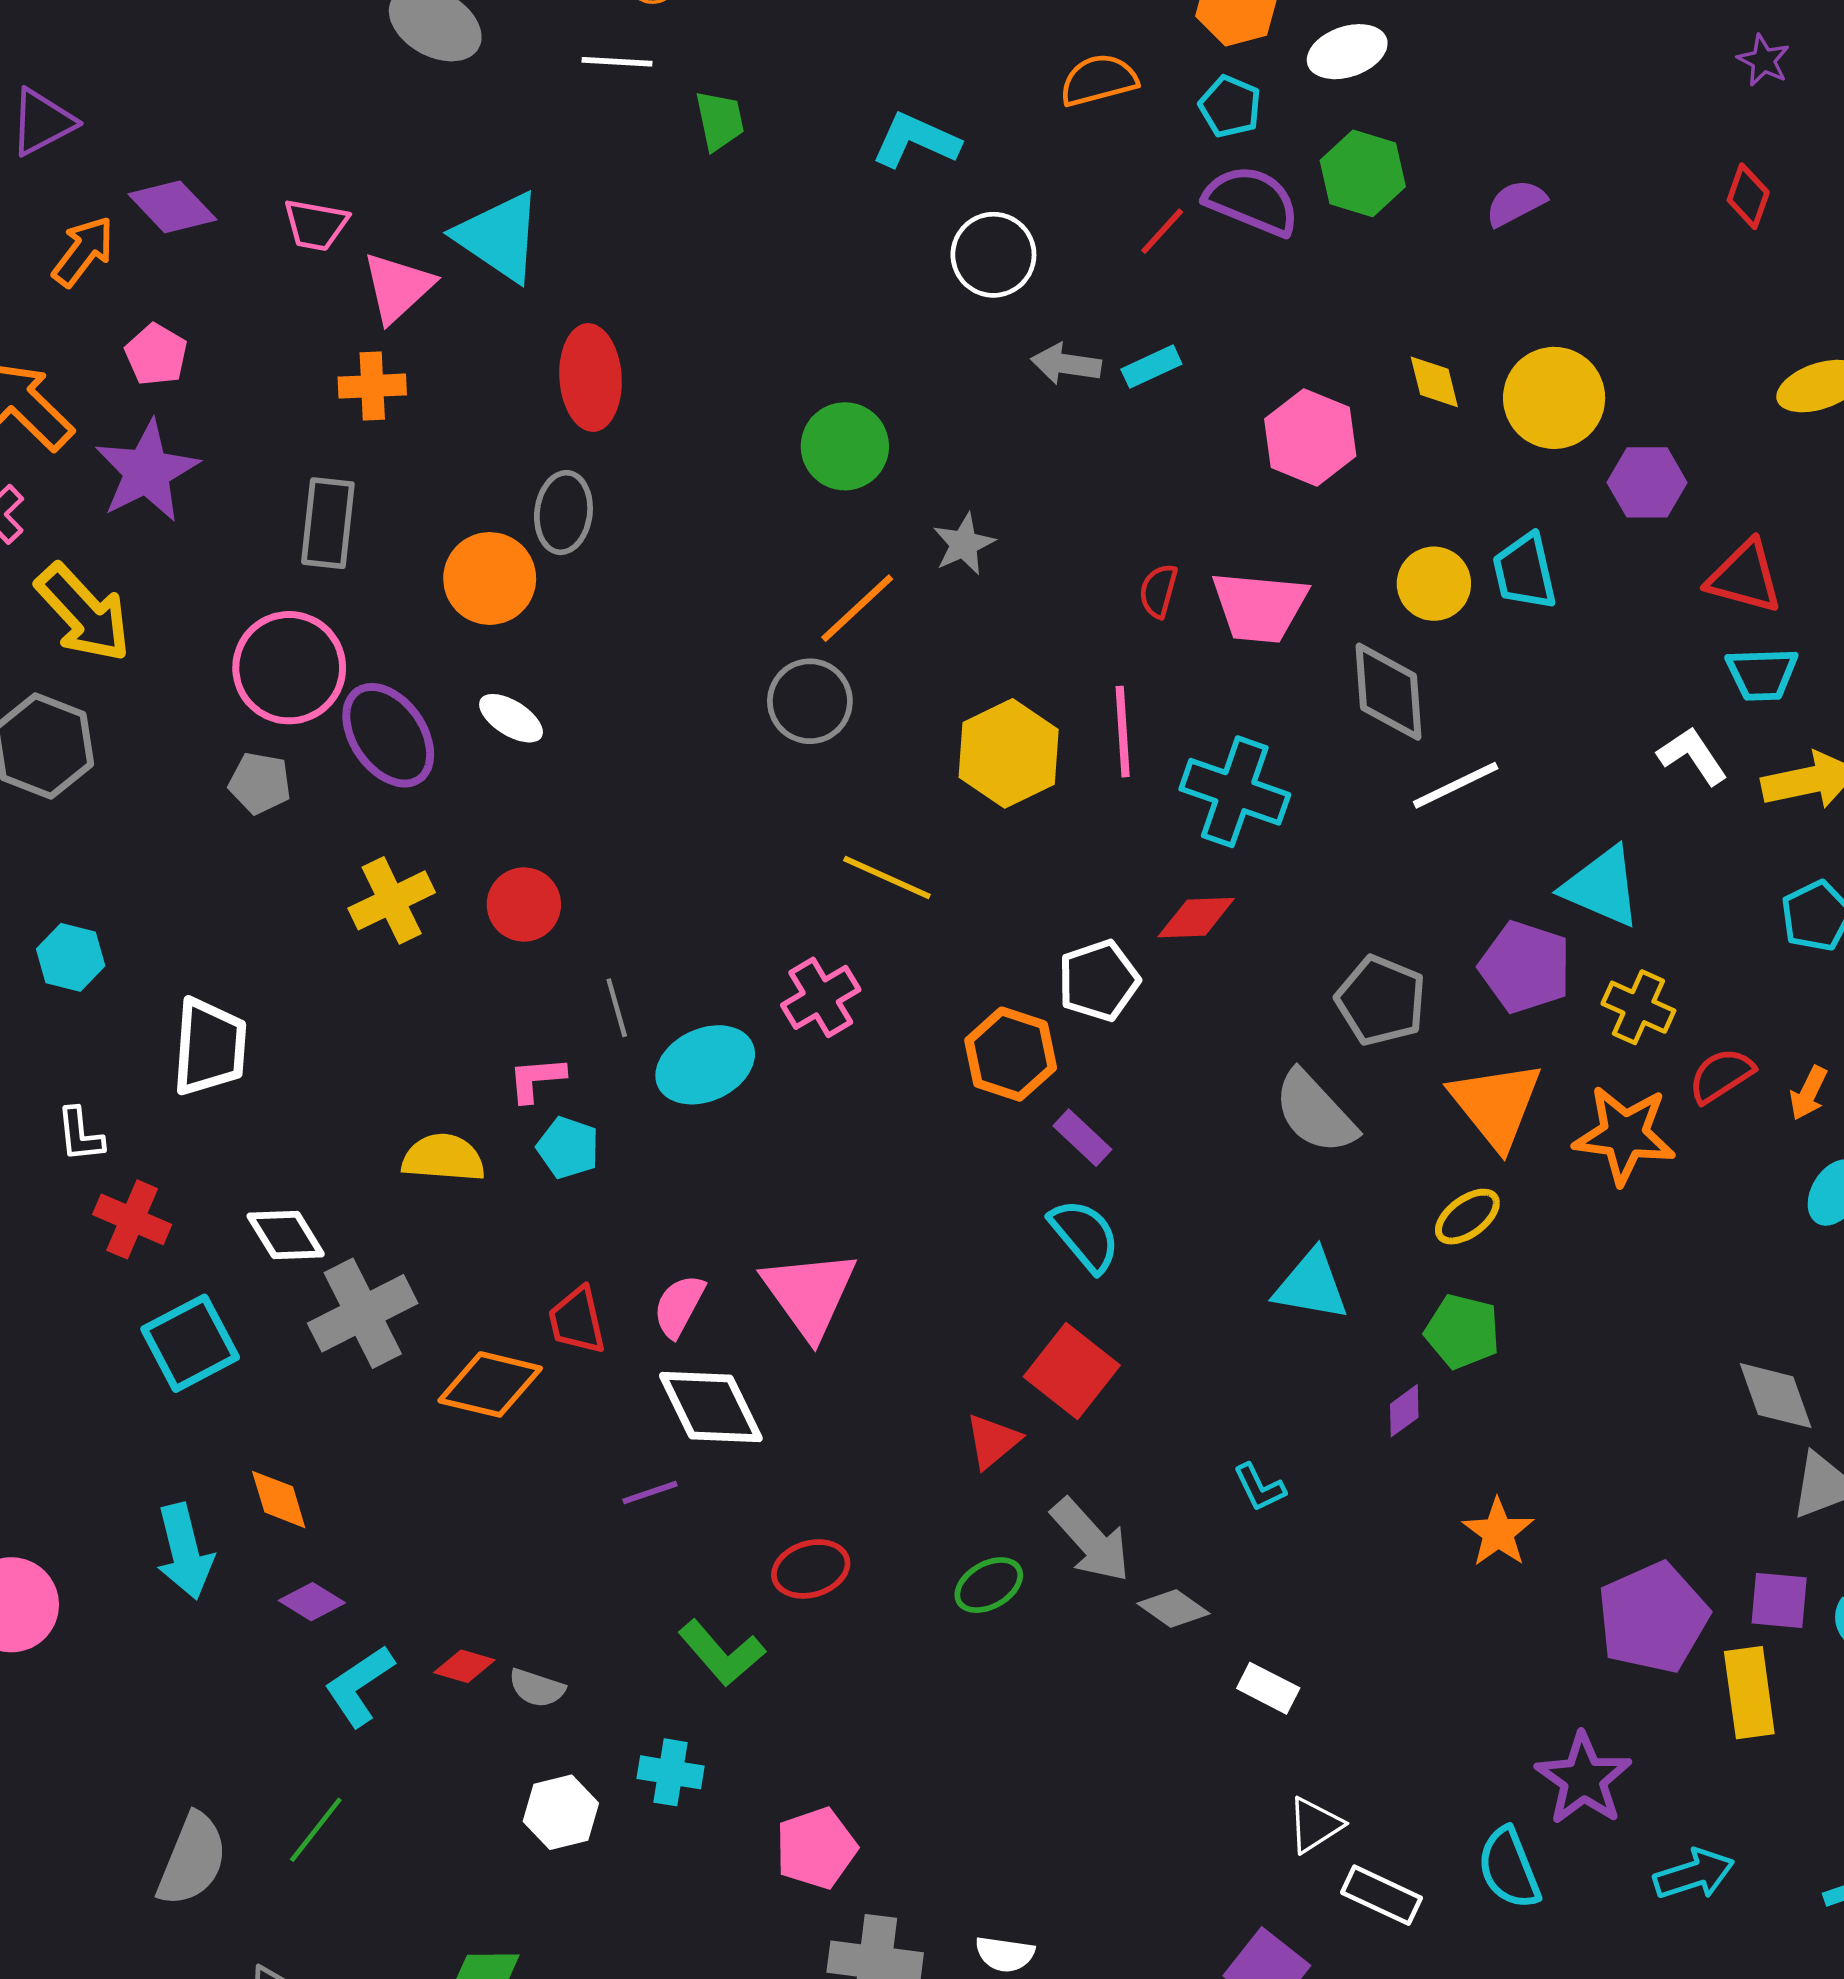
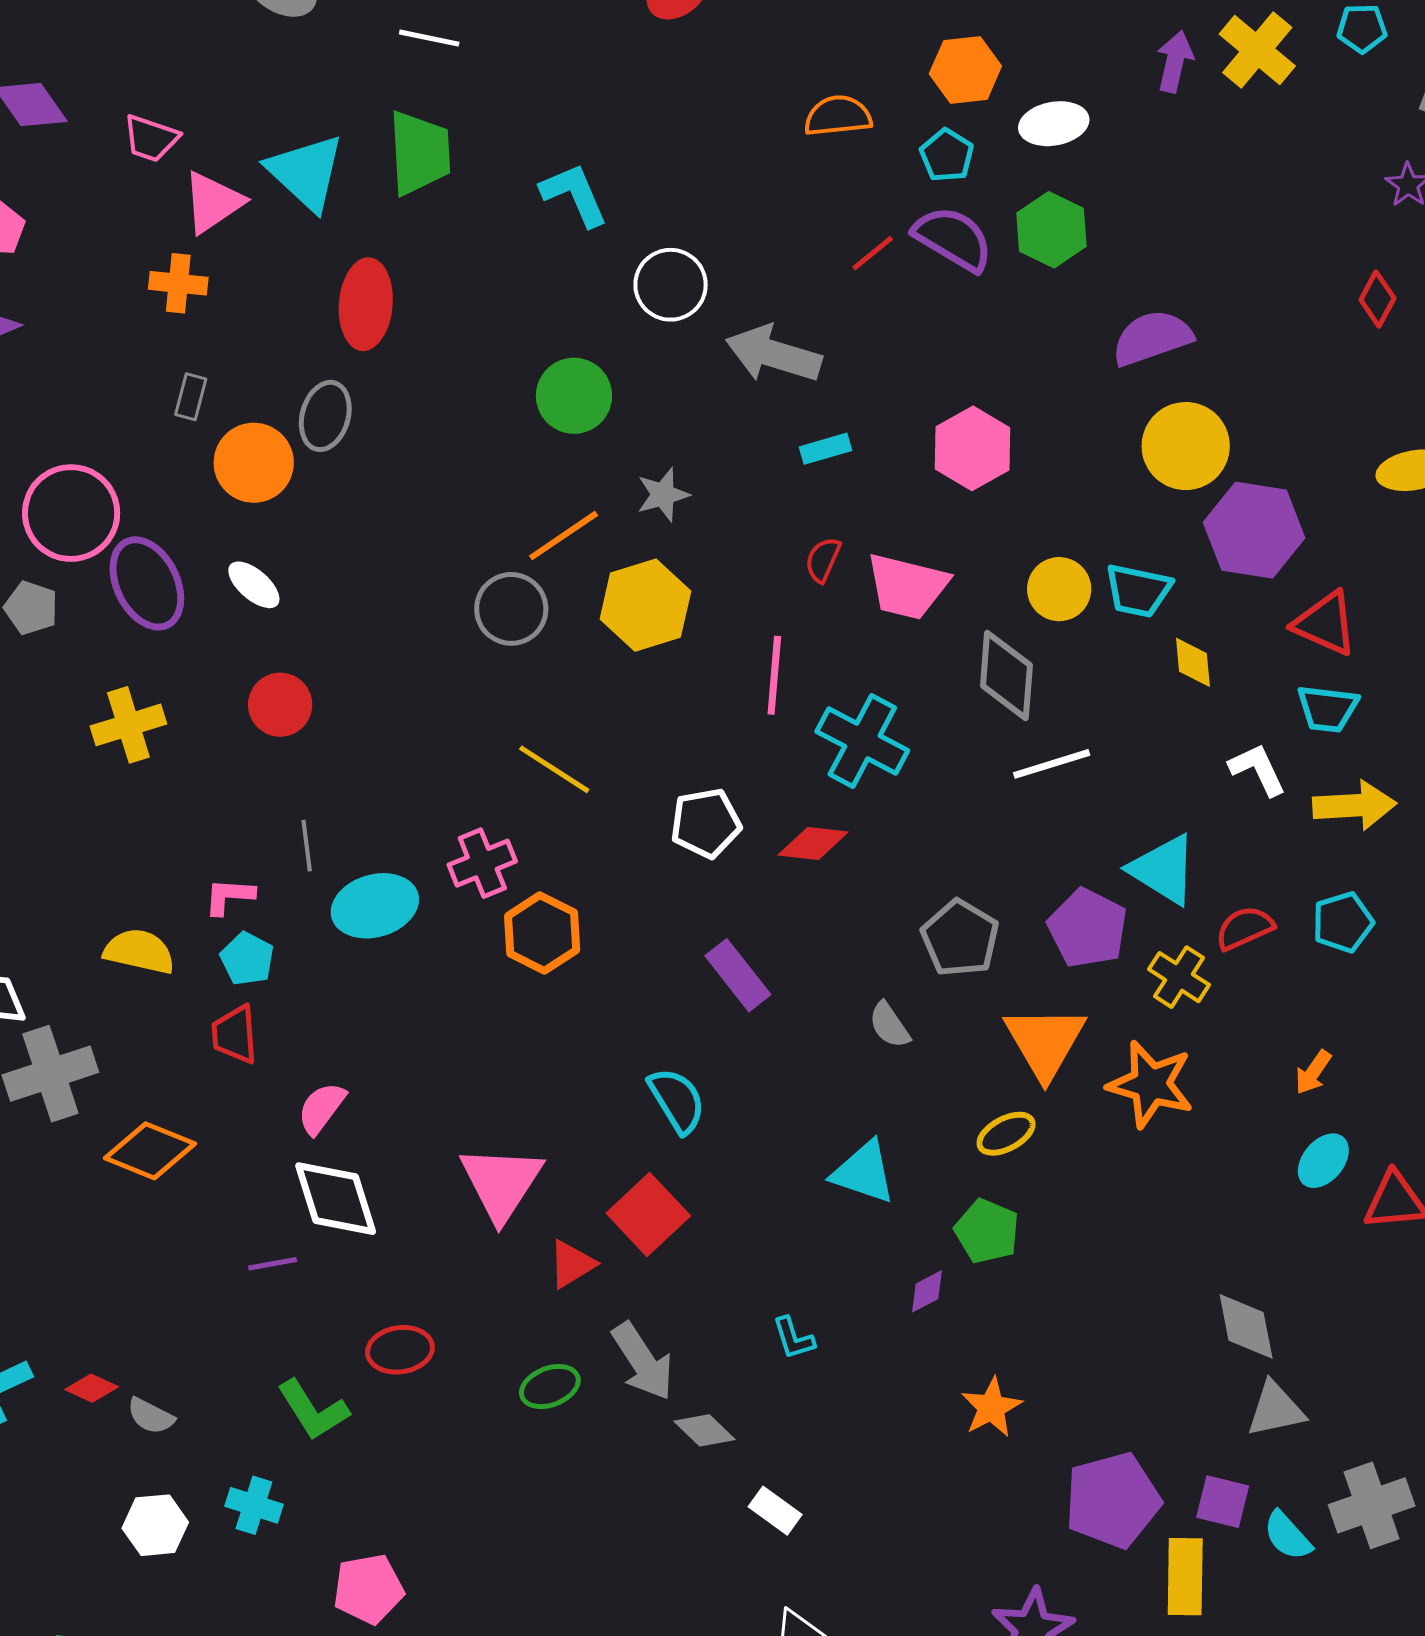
green trapezoid: (720, 121) -> (420, 153), moved, size x1.6
cyan L-shape: (916, 140) -> (574, 195), moved, turned 34
purple semicircle: (1516, 203) -> (1152, 338), moved, size x1.5
white circle: (993, 255) -> (671, 285), moved
gray arrow: (1066, 364) -> (773, 354), size x1.6
cyan rectangle: (1151, 367) -> (825, 449), moved
yellow diamond: (1434, 382) -> (1193, 662), moved
purple hexagon: (1647, 482) -> (1254, 530), size x1.5
gray rectangle: (328, 523) -> (191, 397), moved, size x0.6
cyan trapezoid: (1525, 572) -> (1138, 591), turned -74
yellow hexagon: (1009, 753) -> (645, 605), moved
red circle: (524, 904) -> (280, 705), moved
white pentagon: (1099, 981) -> (706, 823), moved
orange hexagon: (1011, 1054) -> (542, 933), moved
red semicircle: (1721, 1075) -> (1245, 928), moved
gray semicircle: (1315, 1112) -> (889, 1025), size x0.6
purple rectangle: (1082, 1138) -> (738, 975), moved, size x1.4
pink triangle: (809, 1294) -> (501, 1183), moved
red trapezoid: (577, 1320) -> (235, 1034), moved

